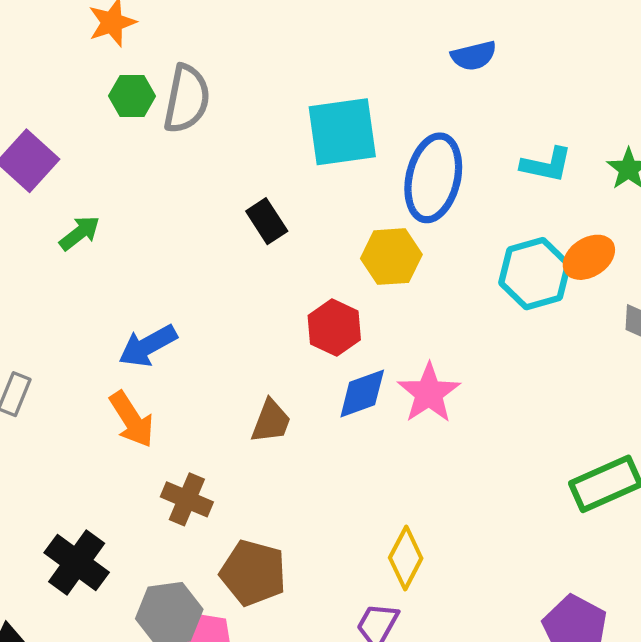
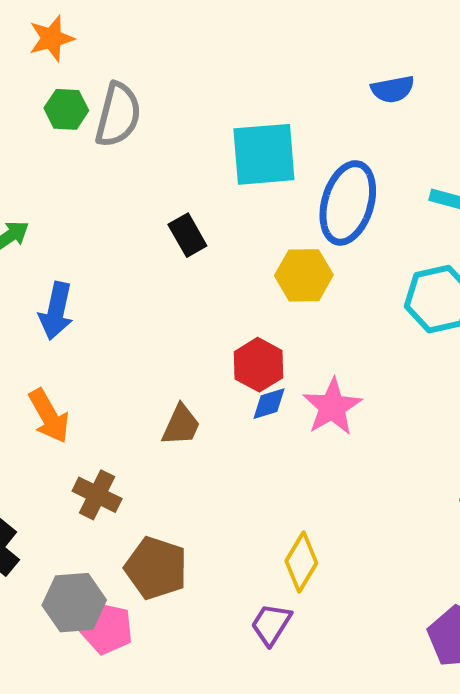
red hexagon: (334, 328) -> (258, 365), moved
blue arrow: (148, 346) -> (56, 311), moved, turned -52
blue diamond: (362, 393) -> (269, 404), size x0.7

